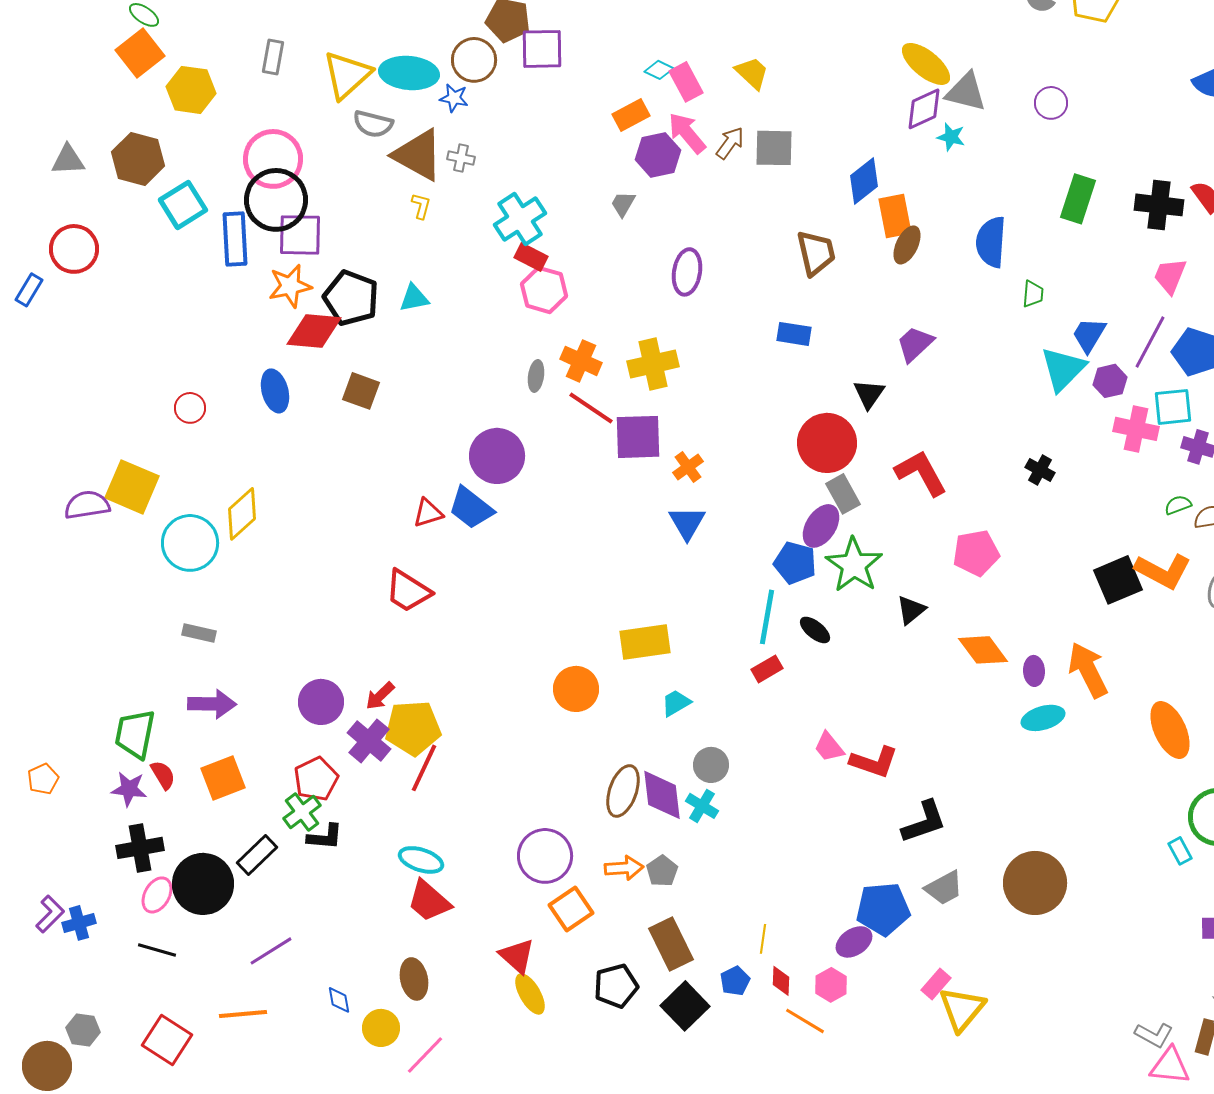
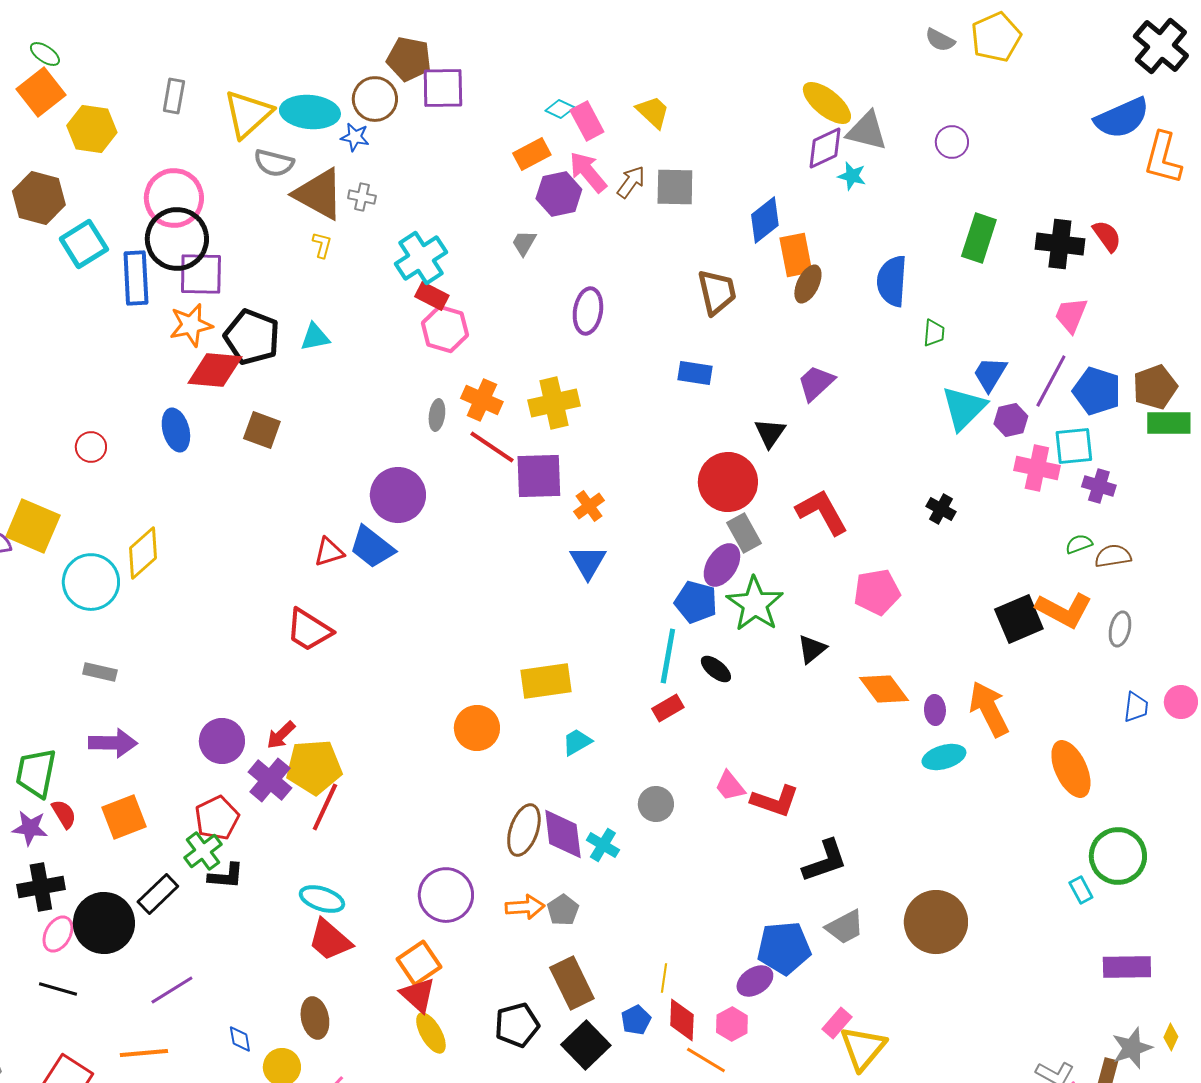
gray circle: (711, 765) -> (656, 804), moved
orange square: (571, 909) -> (419, 963), moved
red diamond: (781, 981) -> (682, 1020), size x1.4

